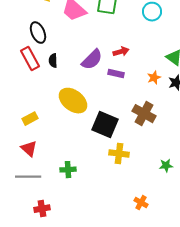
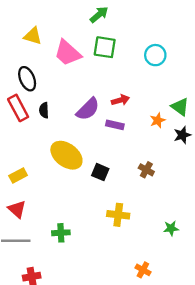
orange star: (154, 78) -> (158, 120), moved
brown cross: (144, 114) -> (146, 170), size x0.6
black square: (105, 125) -> (100, 172), moved, size x0.6

